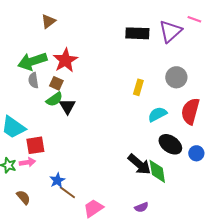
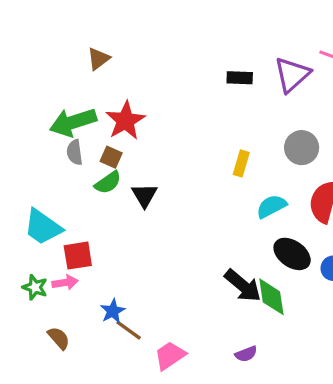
black rectangle: (137, 33) -> (240, 78), size x0.7
black triangle: (67, 106) -> (144, 195), moved

